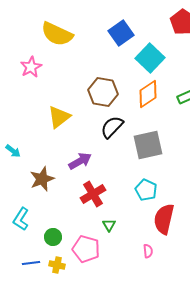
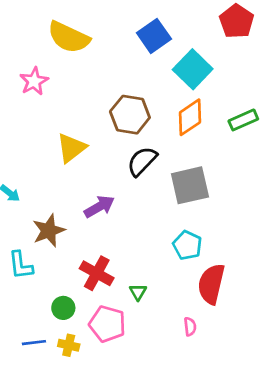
red cross: (93, 194) -> (97, 273), moved, turned -30
cyan L-shape: (21, 219) -> (21, 265), moved, turned -40

